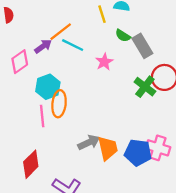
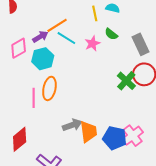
gray rectangle: (142, 46) -> (140, 44), moved
pink star: (104, 62) -> (92, 44), moved
cyan hexagon: (48, 87) -> (43, 59), moved
pink cross: (158, 148) -> (133, 136), turned 30

